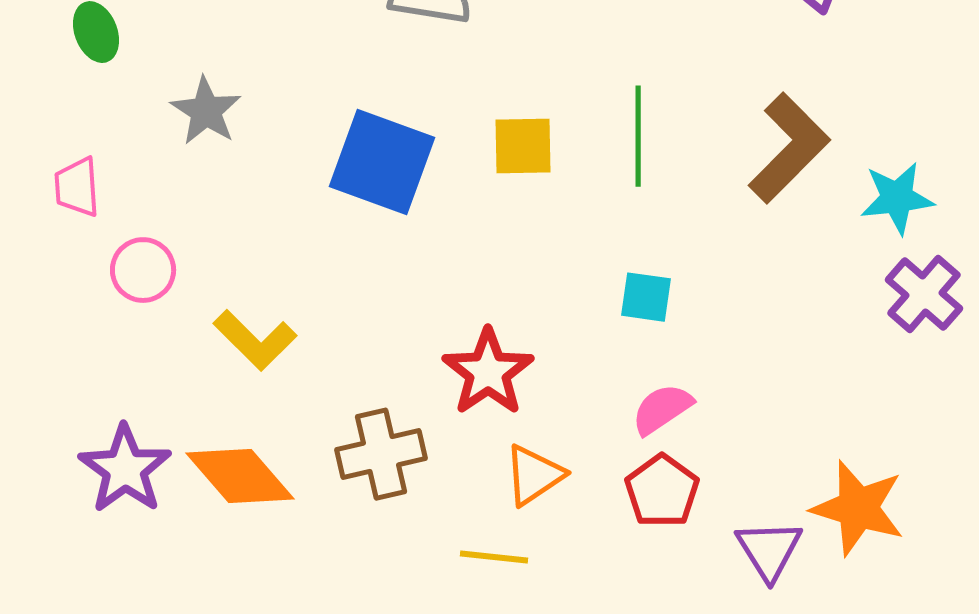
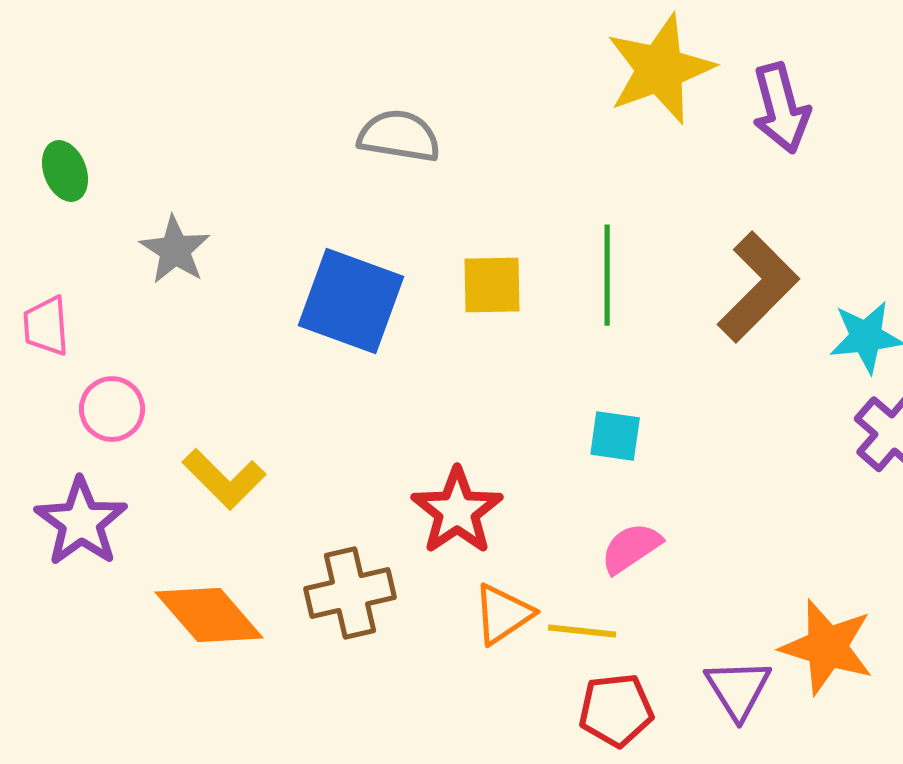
purple star: (125, 469) -> (81, 522), moved
red pentagon: (662, 491) -> (616, 710), moved, turned 30
yellow line: (494, 557) -> (582, 631), moved

